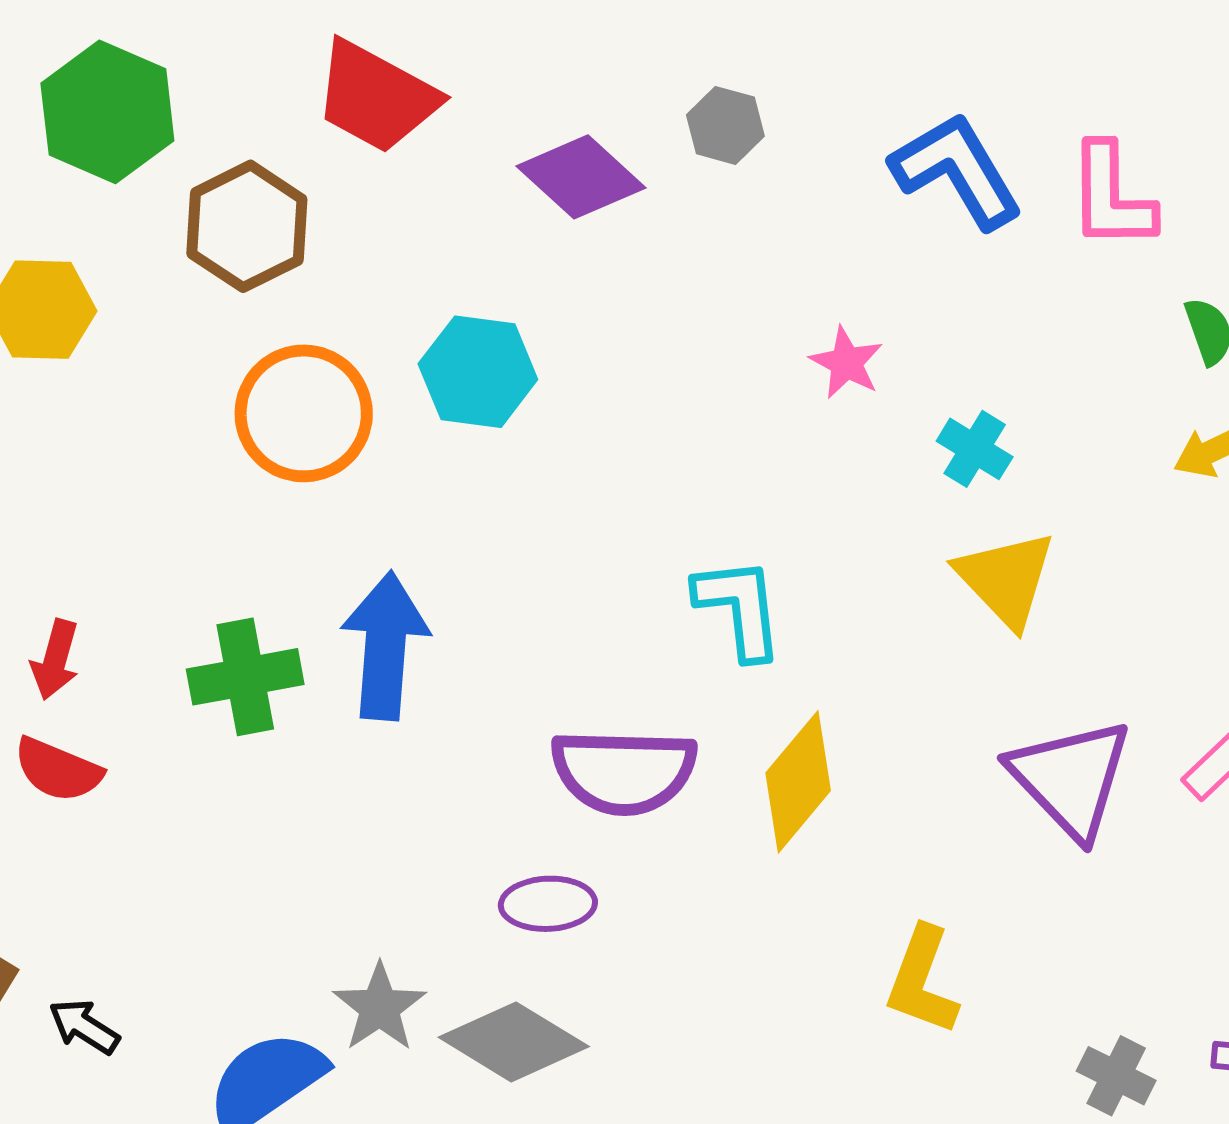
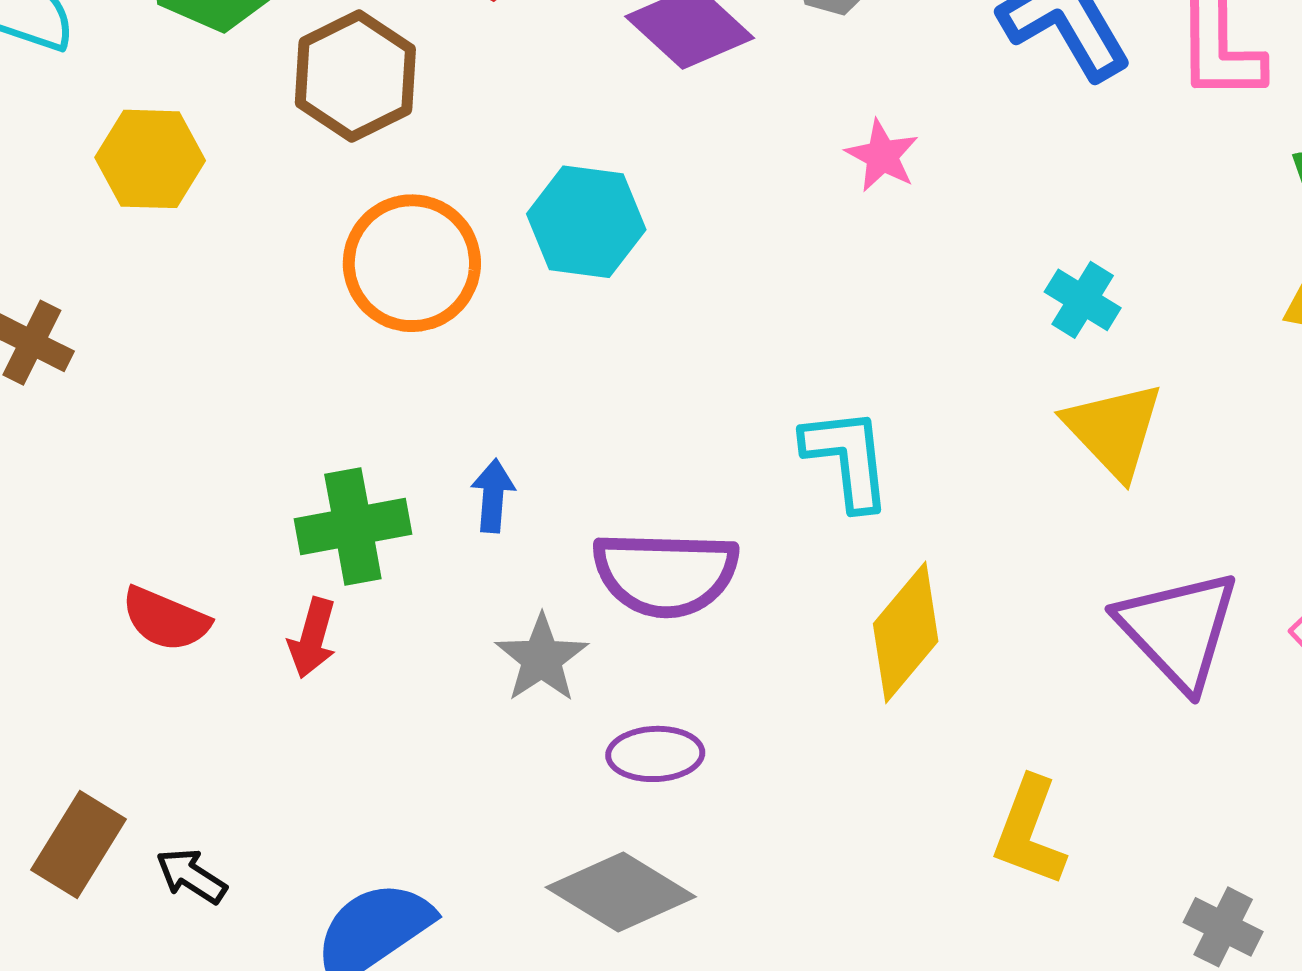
pink star: (846, 363) -> (882, 156), moved
blue arrow: (385, 646) -> (493, 496), size x0.5
red arrow: (55, 660) -> (312, 638), moved
purple semicircle: (624, 771) -> (665, 574), moved
gray star: (380, 1007) -> (542, 658), moved

